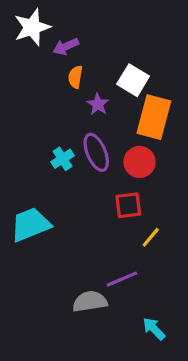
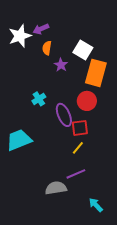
white star: (32, 27) -> (20, 36), moved
purple ellipse: (96, 152) -> (64, 115), moved
yellow line: (151, 237) -> (78, 148), moved

